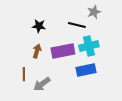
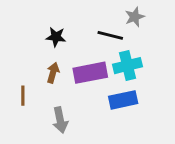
brown line: (24, 74) -> (23, 96), moved
gray arrow: (42, 84) -> (60, 120), turned -66

